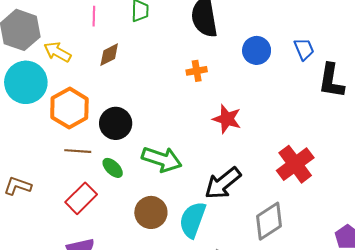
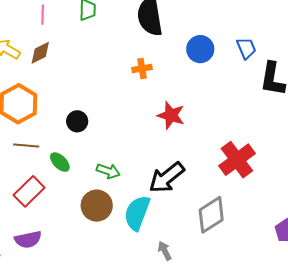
brown diamond: (109, 55) -> (40, 53), moved
black circle: (116, 123) -> (77, 121), moved, size x0.7
green arrow: (162, 159) -> (108, 171), moved, size x0.6

